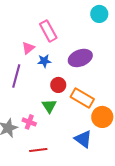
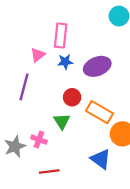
pink rectangle: (48, 31) -> (61, 35), turned 35
blue star: (44, 61) -> (65, 62), moved

